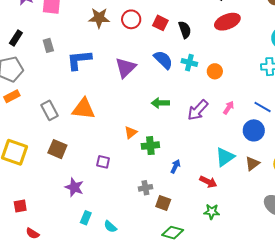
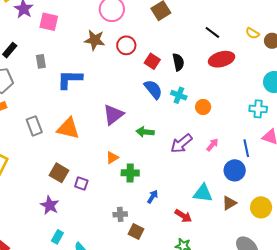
red square: (160, 23) -> (152, 61), moved
purple triangle: (126, 68) -> (113, 115), moved
blue line: (263, 107) -> (246, 148), turned 42
brown square: (57, 149) -> (59, 173), moved
cyan triangle: (225, 157) -> (203, 193), turned 35

